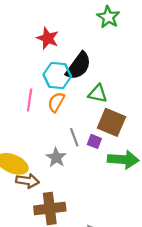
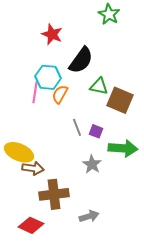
cyan hexagon: (57, 76) -> (48, 77), moved
brown square: (111, 122) -> (120, 100), moved
gray star: (56, 157) -> (92, 164), moved

